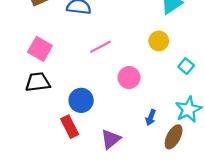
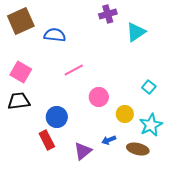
yellow circle: (159, 41) -> (125, 114), moved
blue arrow: (151, 117) -> (109, 140), moved, turned 48
brown ellipse: (174, 137) -> (138, 149), turned 75

